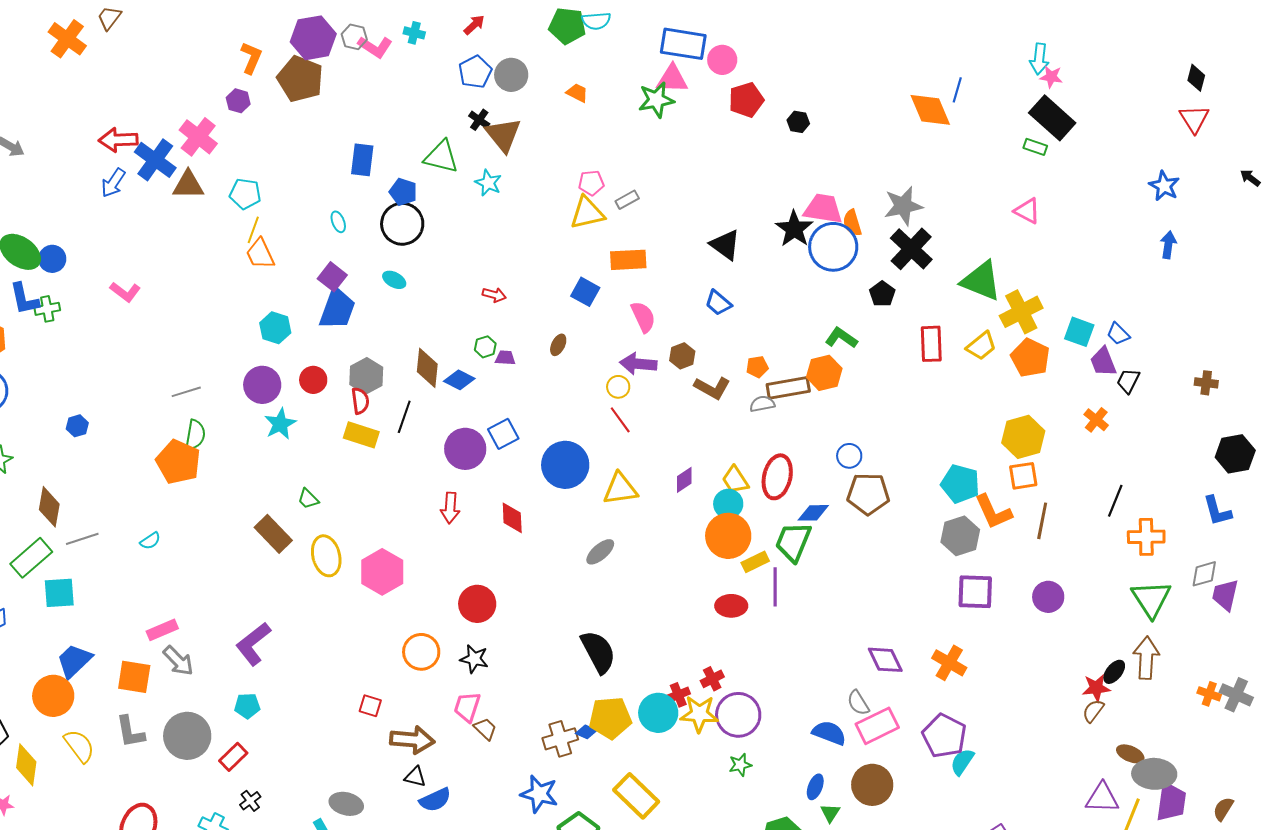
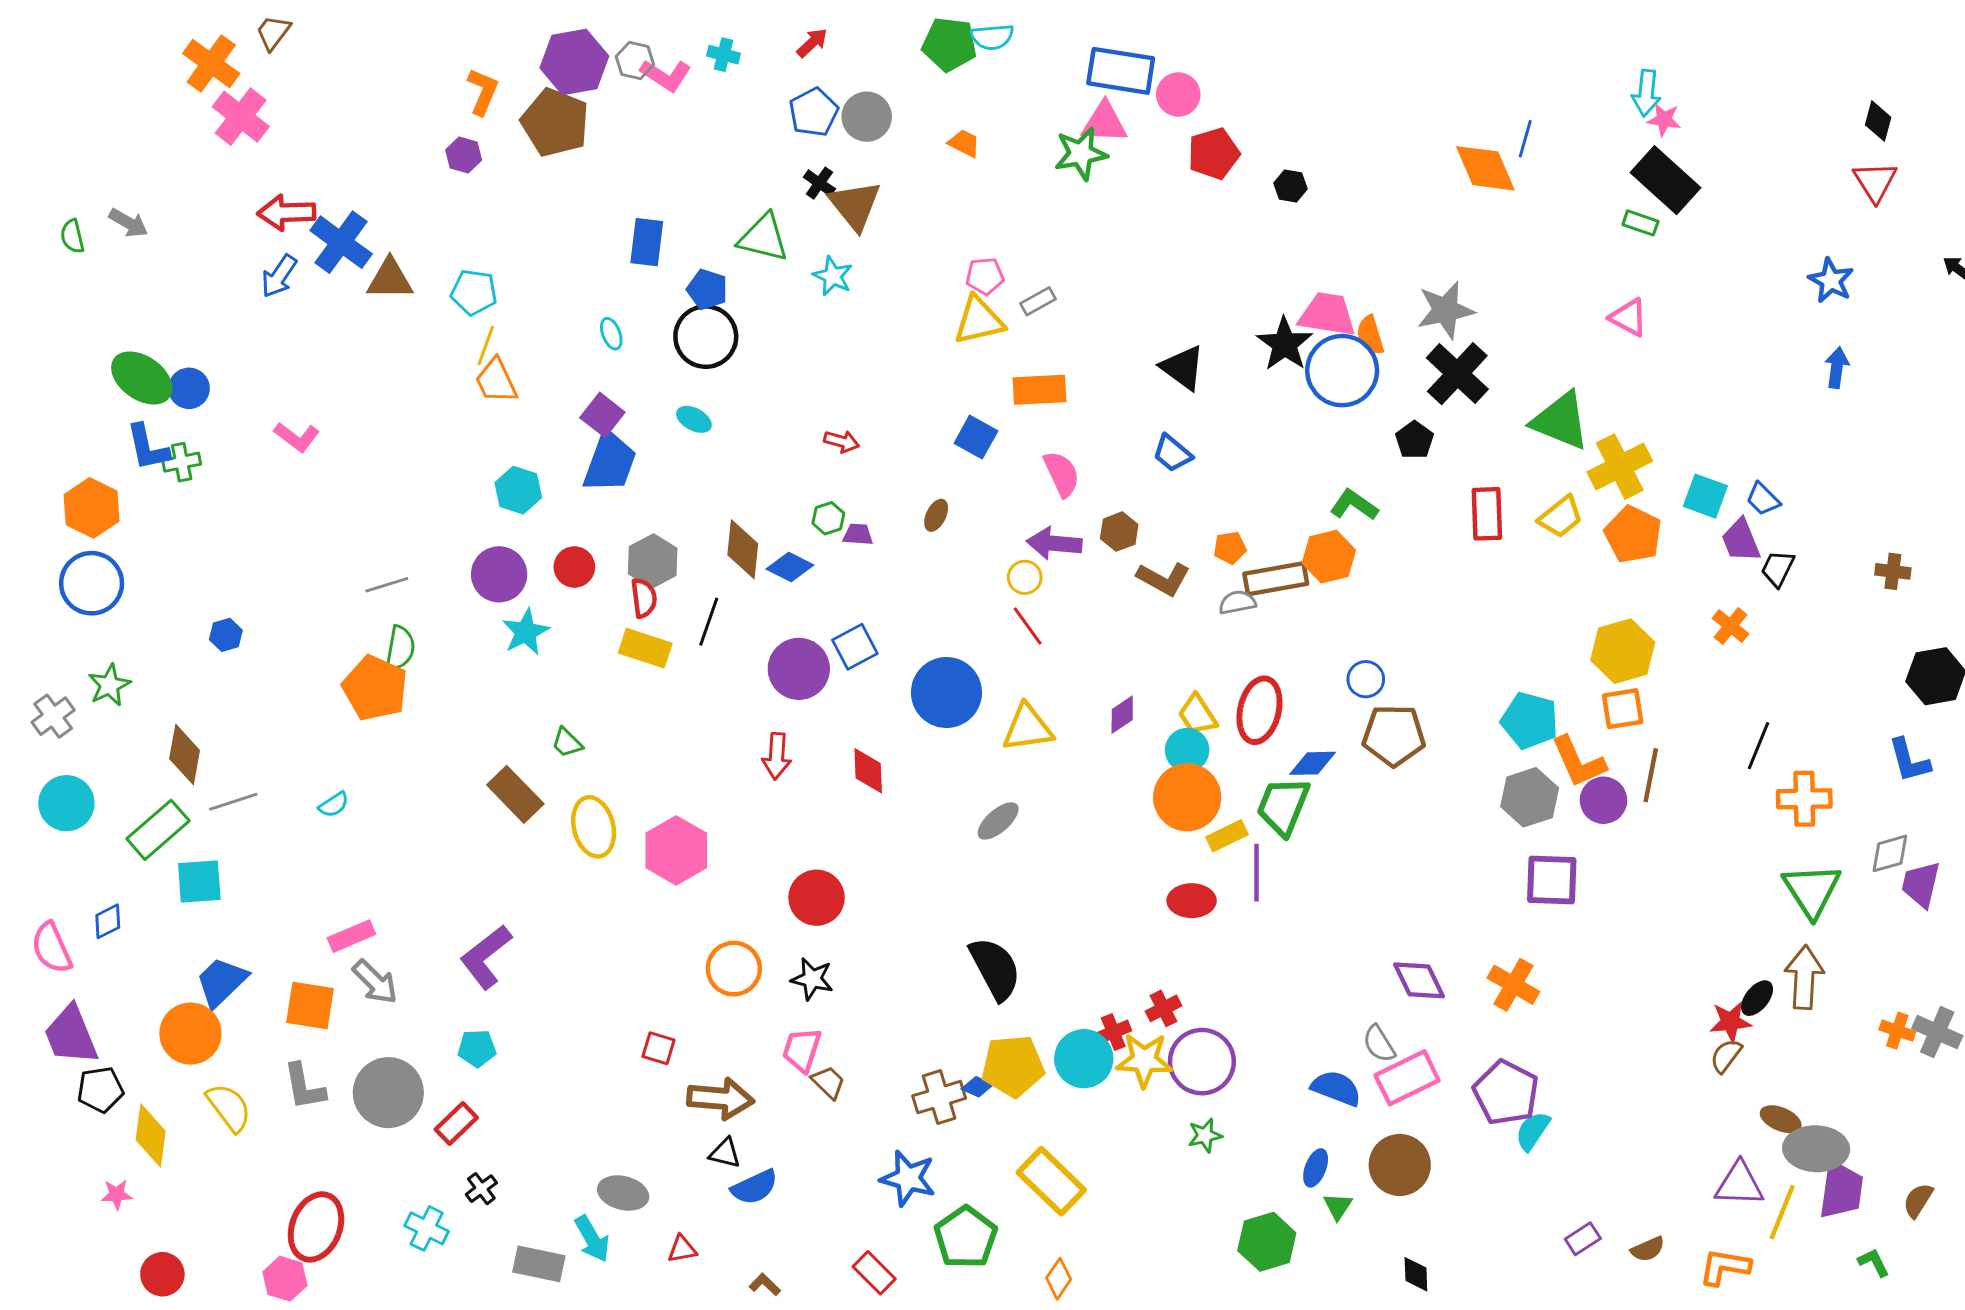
pink cross: (198, 137) -> (241, 117), moved
purple circle: (1048, 597) -> (1603, 800), moved

